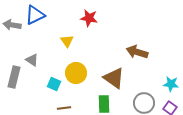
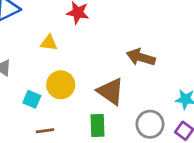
yellow triangle: (67, 41) -> (49, 43), turned -48

